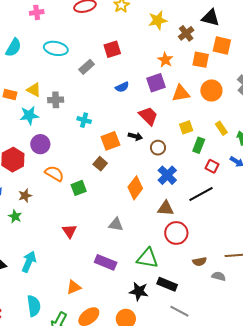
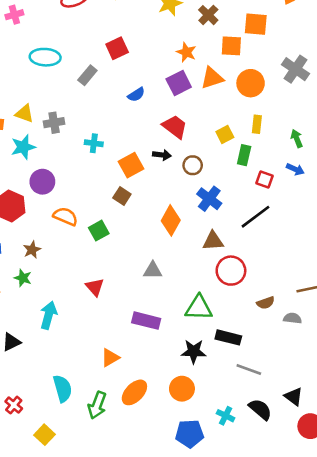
orange triangle: (181, 93) -> (212, 78), moved
yellow rectangle: (221, 128) -> (257, 124), moved, turned 48
cyan arrow: (29, 262) -> (49, 315), moved

